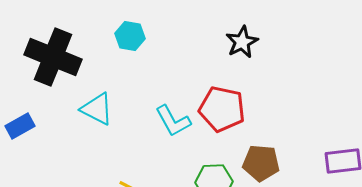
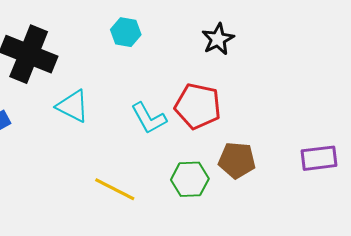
cyan hexagon: (130, 36) -> (126, 32), moved

